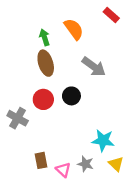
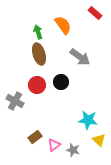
brown rectangle: (41, 160) -> (35, 137), turned 64
gray star: (86, 164) -> (73, 150), moved
pink triangle: (63, 170) -> (54, 145), turned 40

